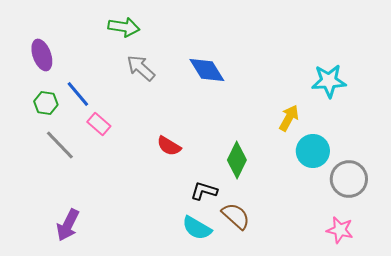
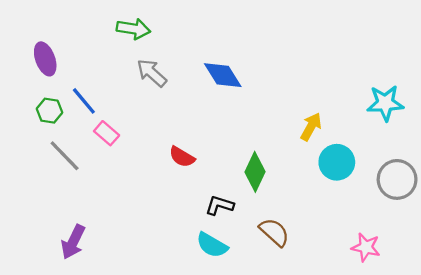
cyan star: (329, 81) -> (385, 103), moved
gray circle: (349, 179) -> (397, 179), moved
brown semicircle: (236, 216) -> (274, 232), moved

